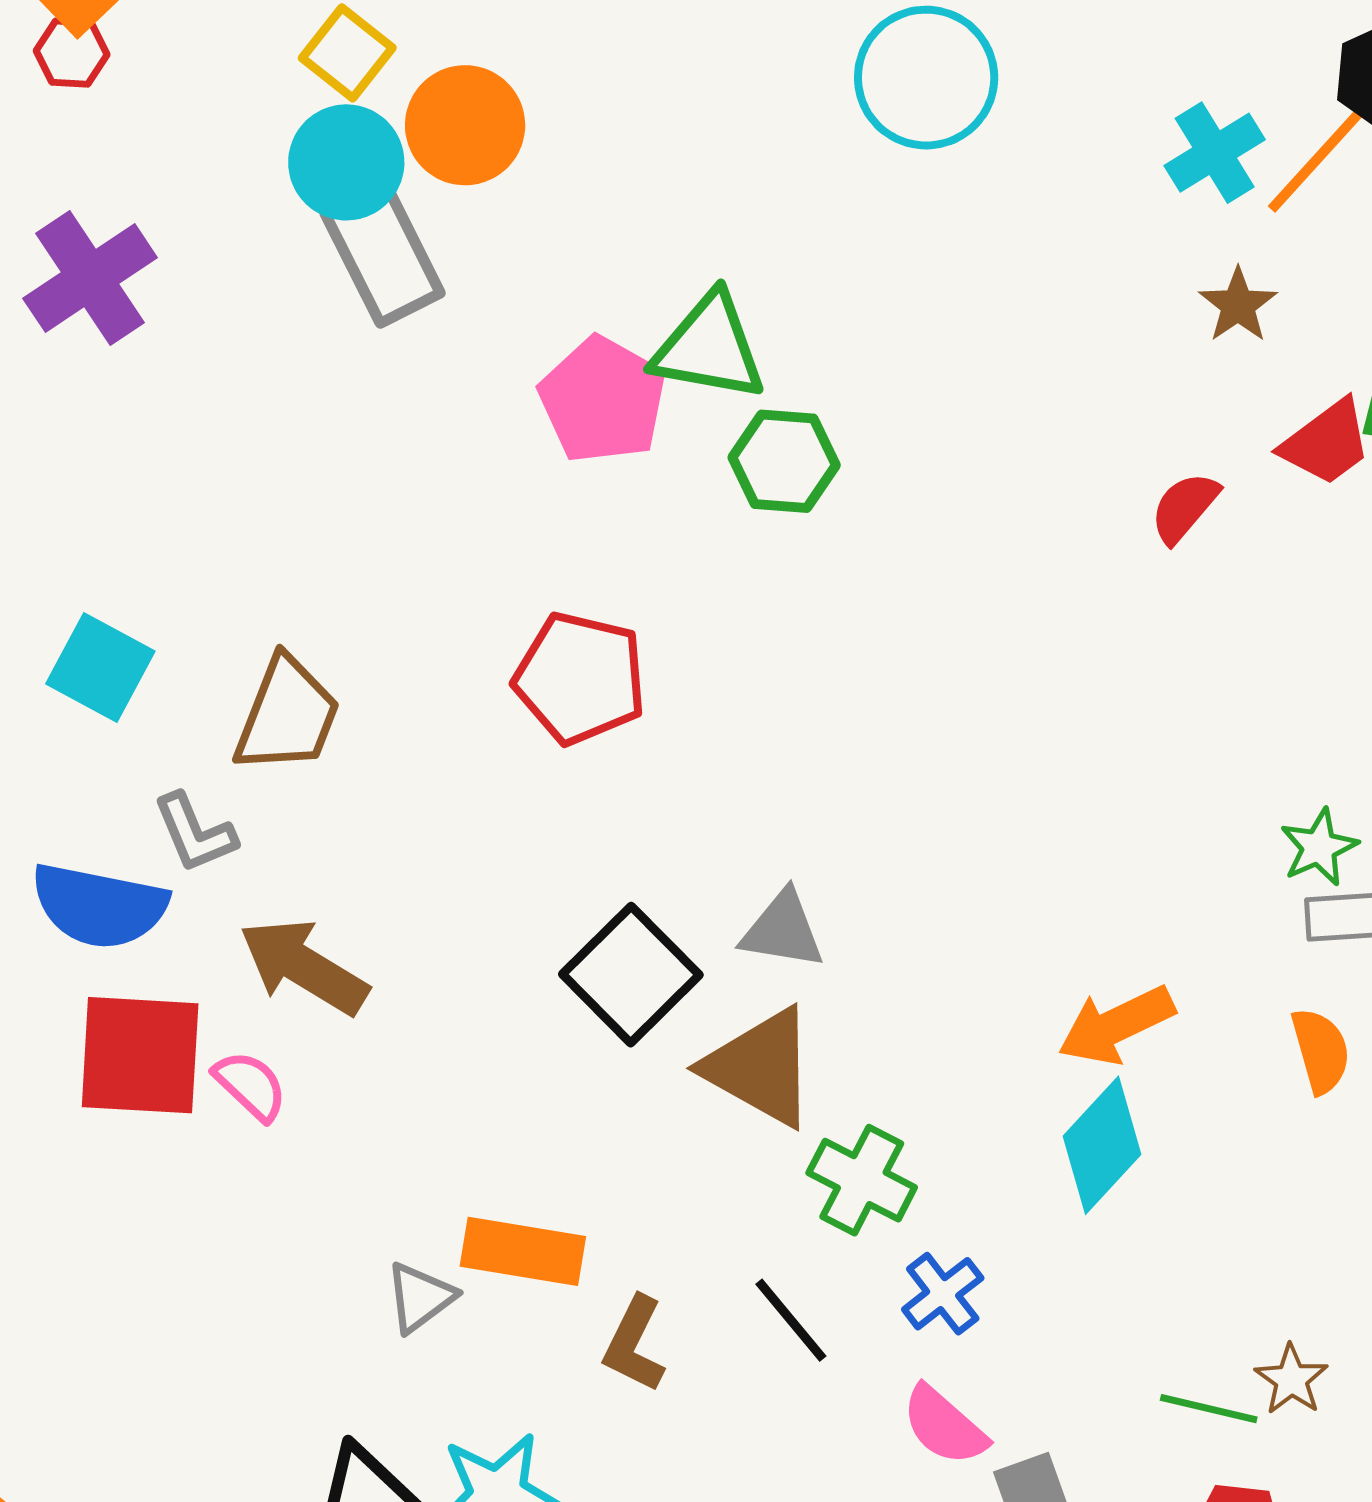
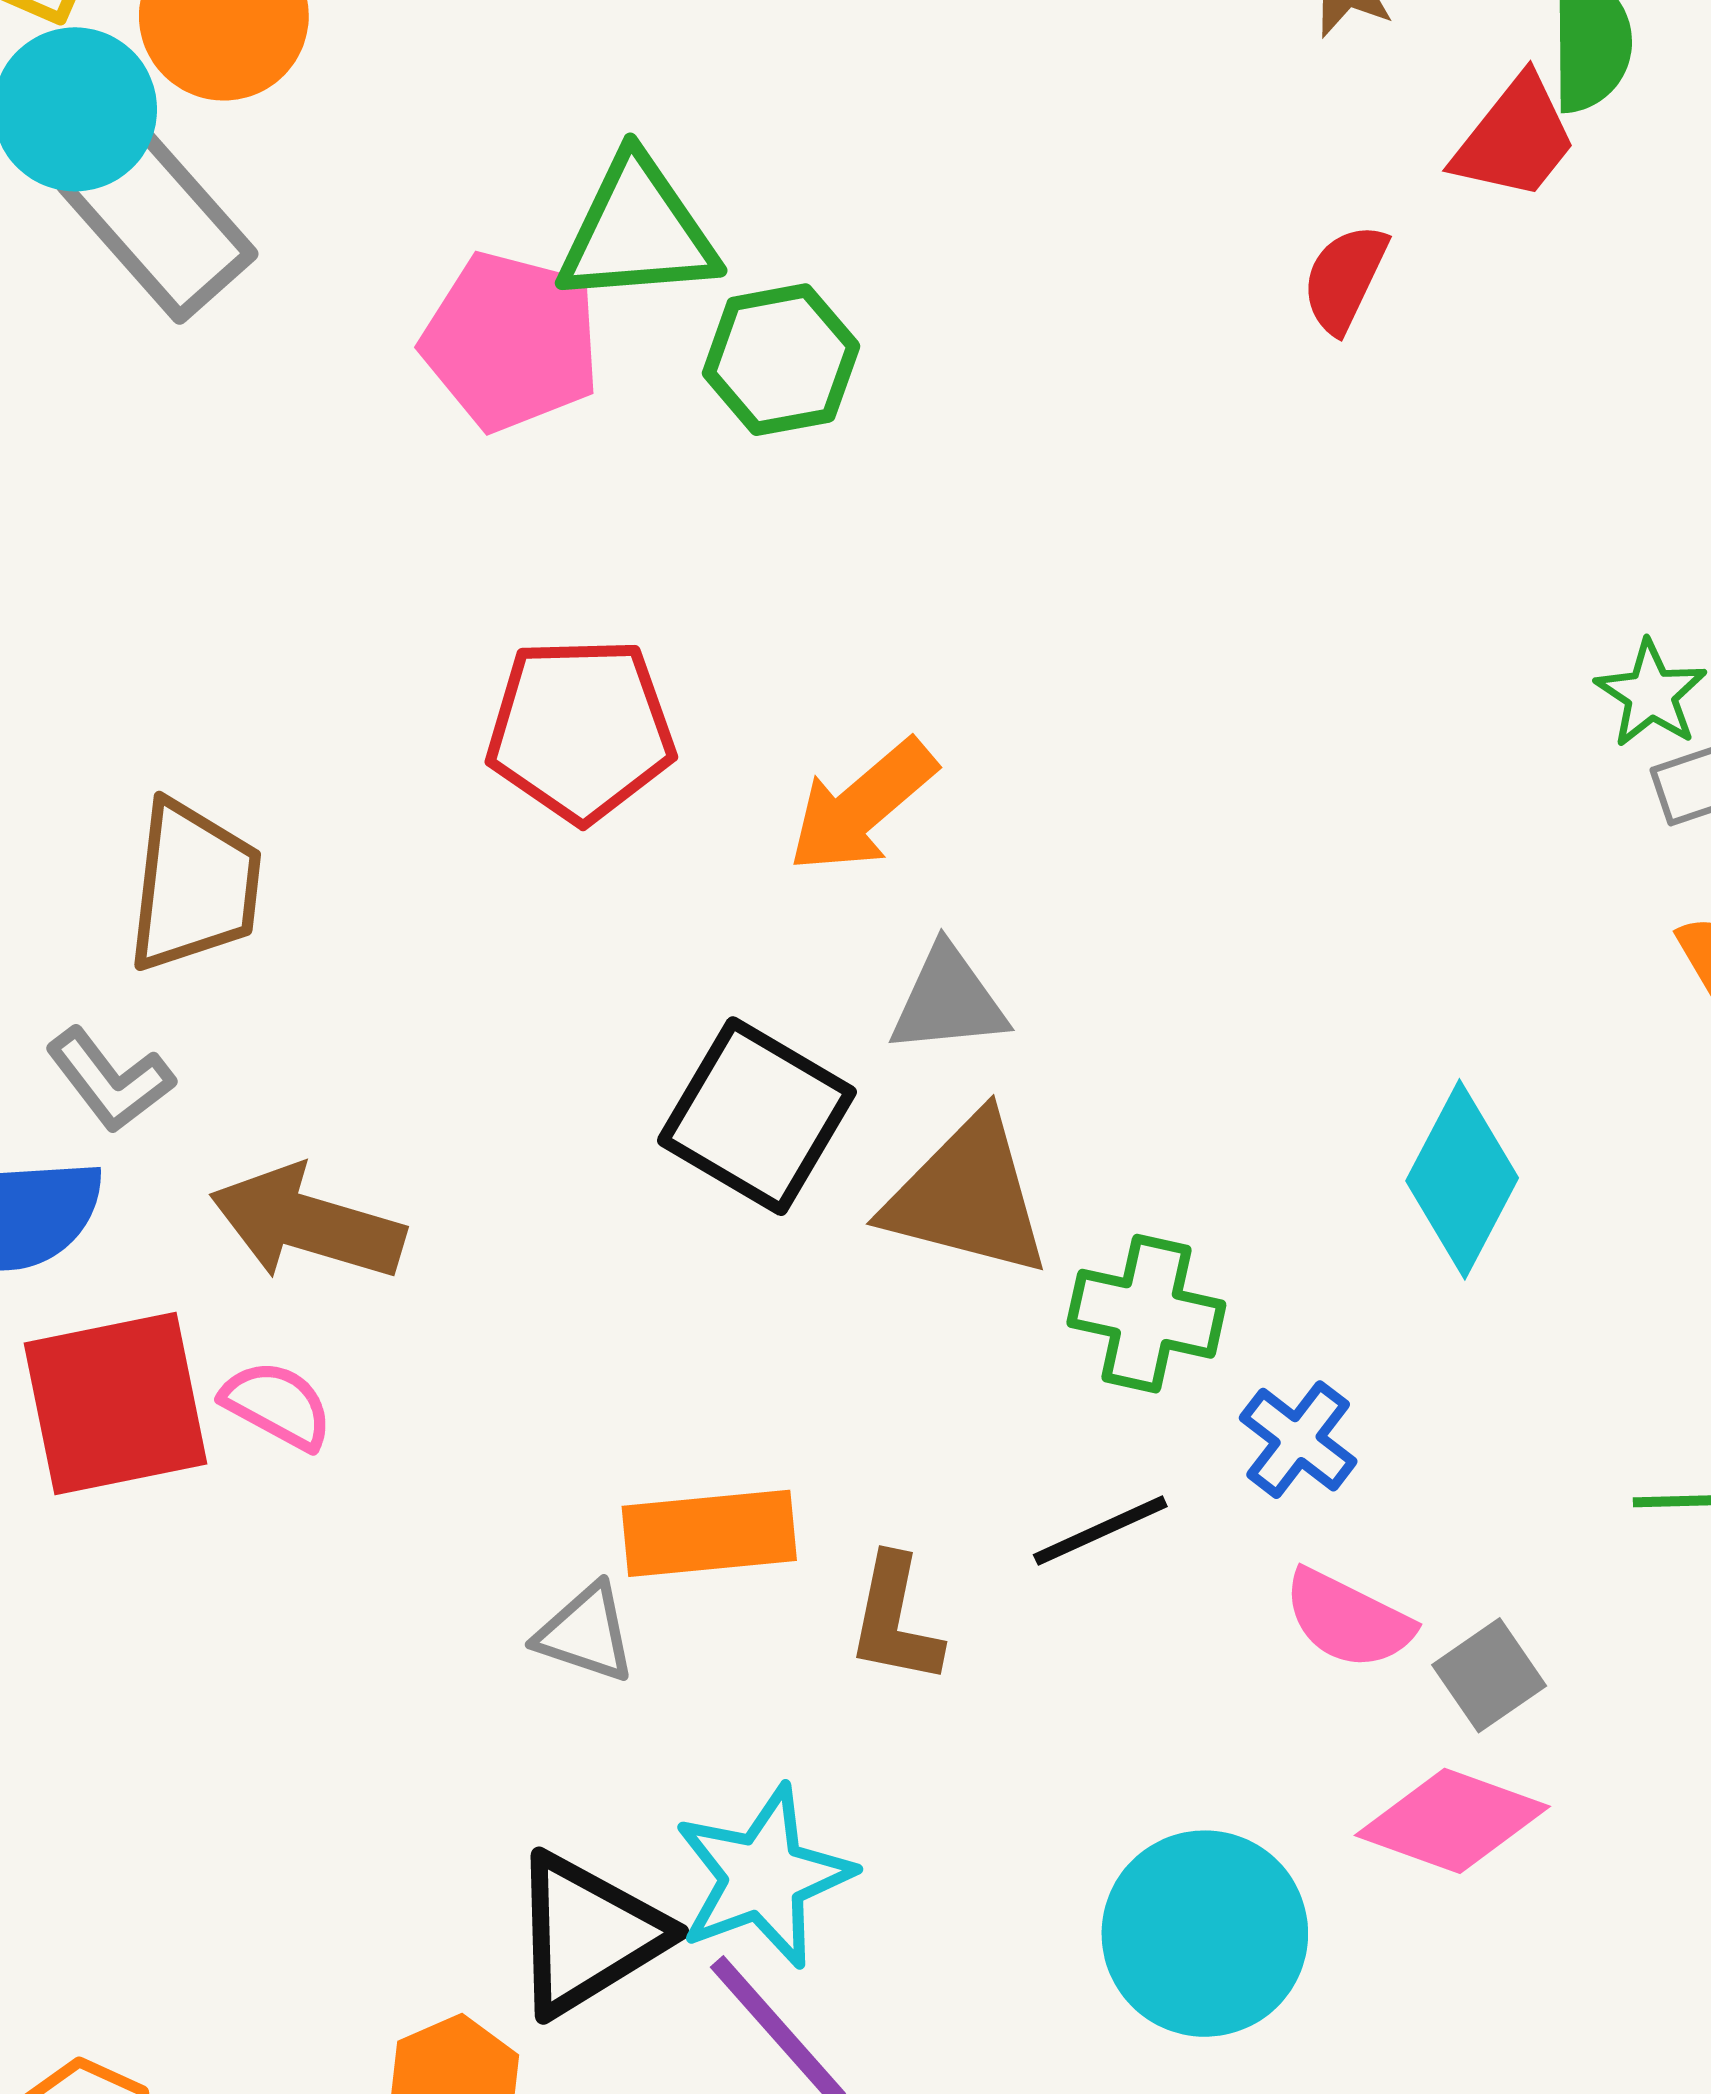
orange arrow: (1116, 1025) -> (862, 806), moved
gray triangle: (420, 1297) -> (586, 1633), turned -50
black line: (791, 1320) -> (1100, 1531), turned -60

